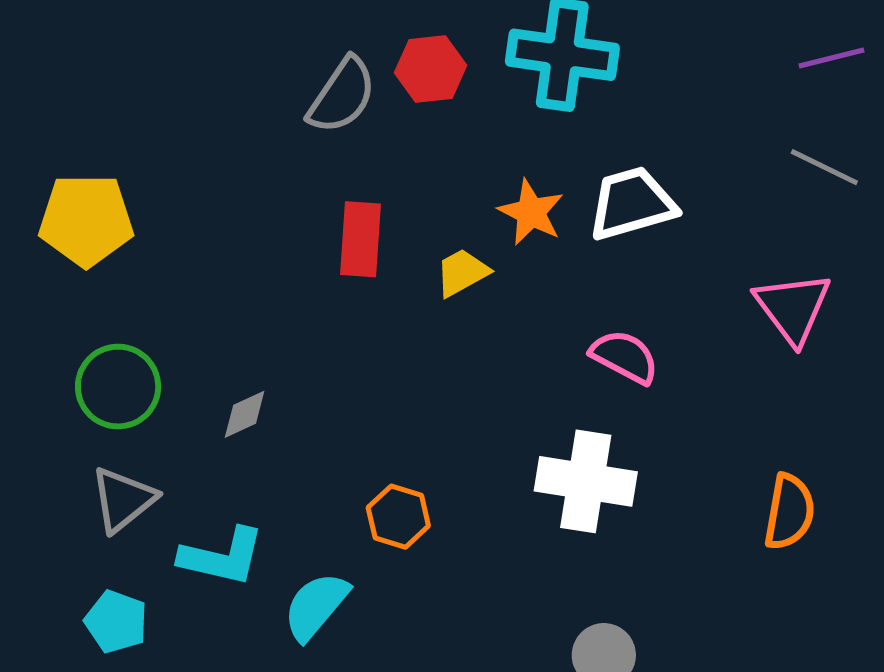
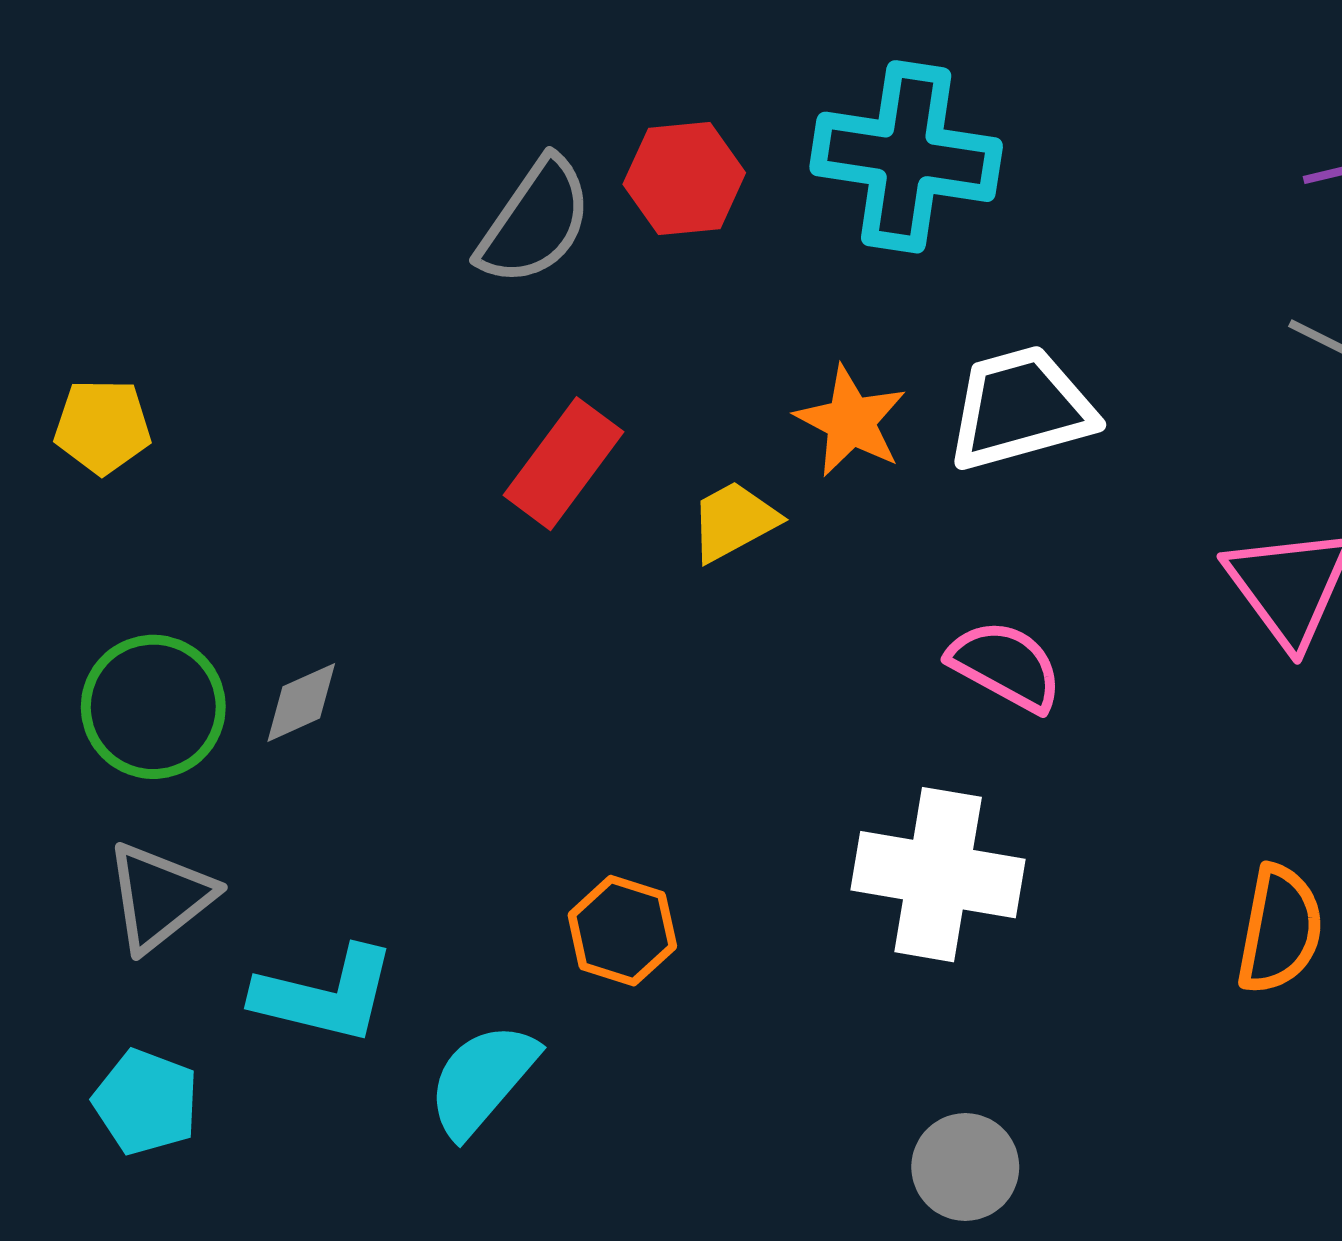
yellow pentagon: (86, 220) -> (103, 426), size x0.6
red rectangle: (360, 239) -> (564, 464), turned 32
gray diamond: (245, 414) -> (301, 702), moved

